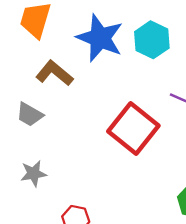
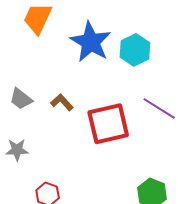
brown L-shape: (54, 73) -> (62, 102), moved, size x0.7
red square: (133, 129) -> (108, 124), turned 30

